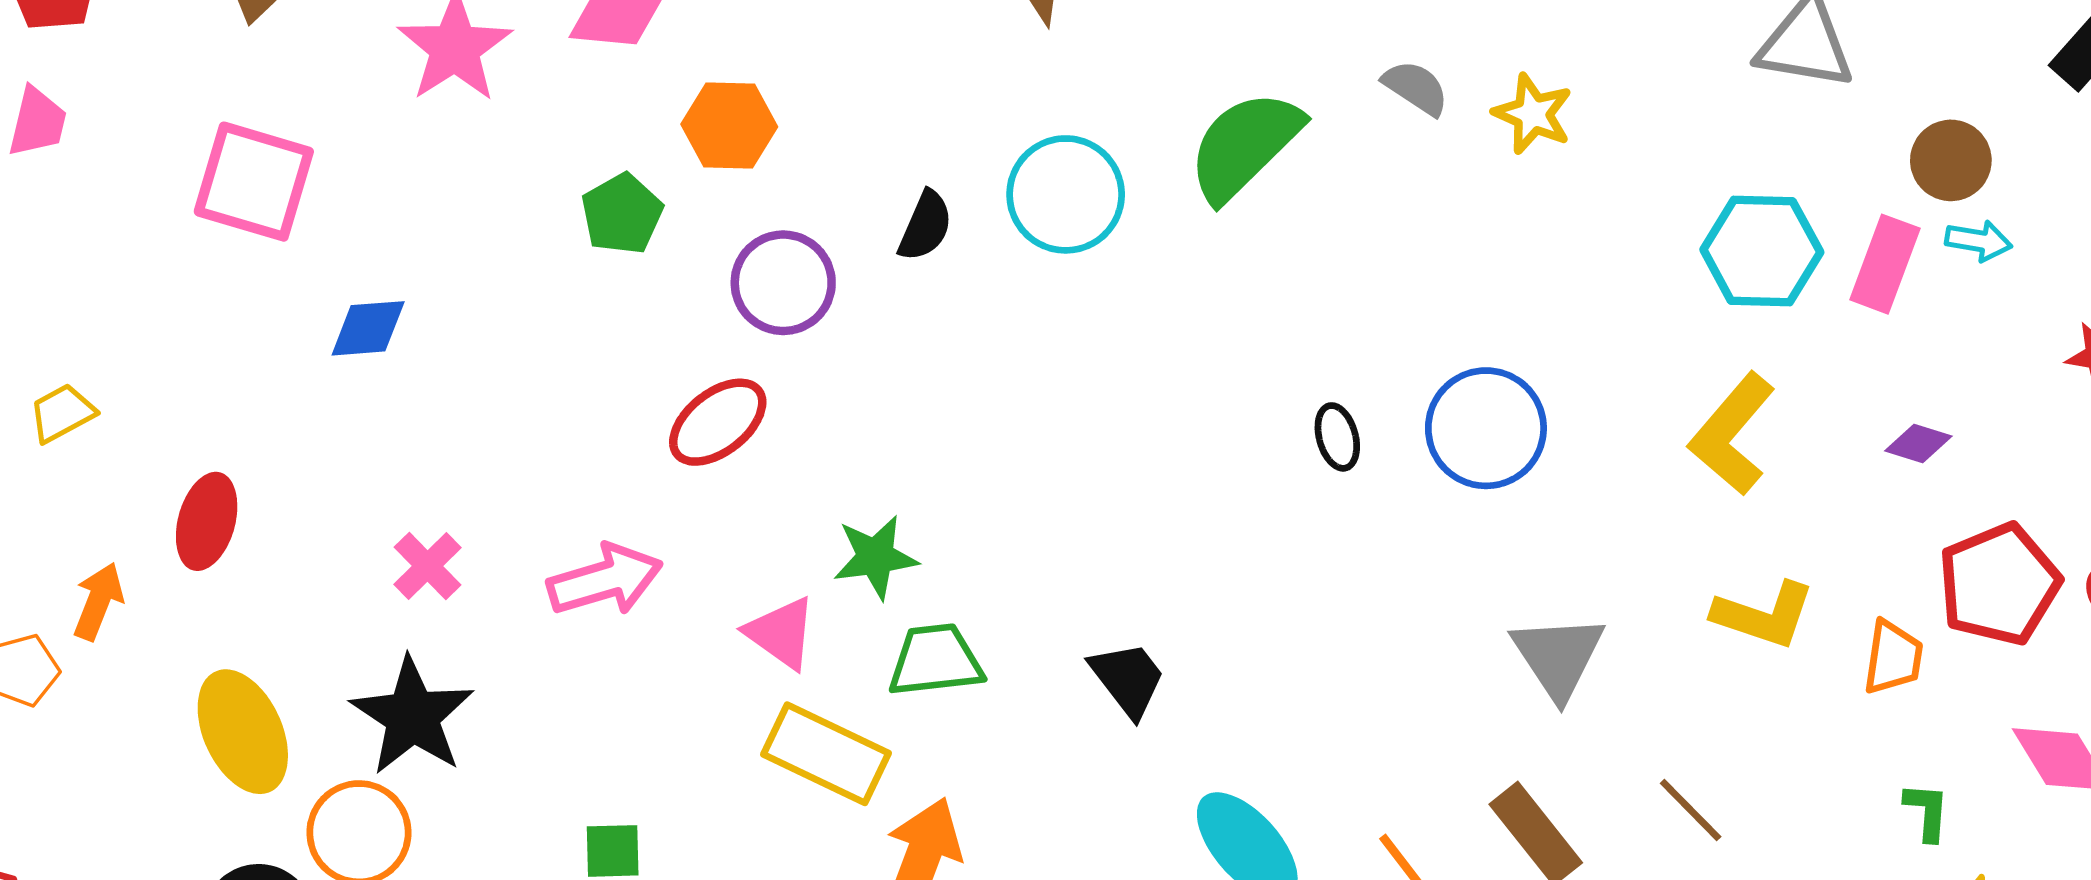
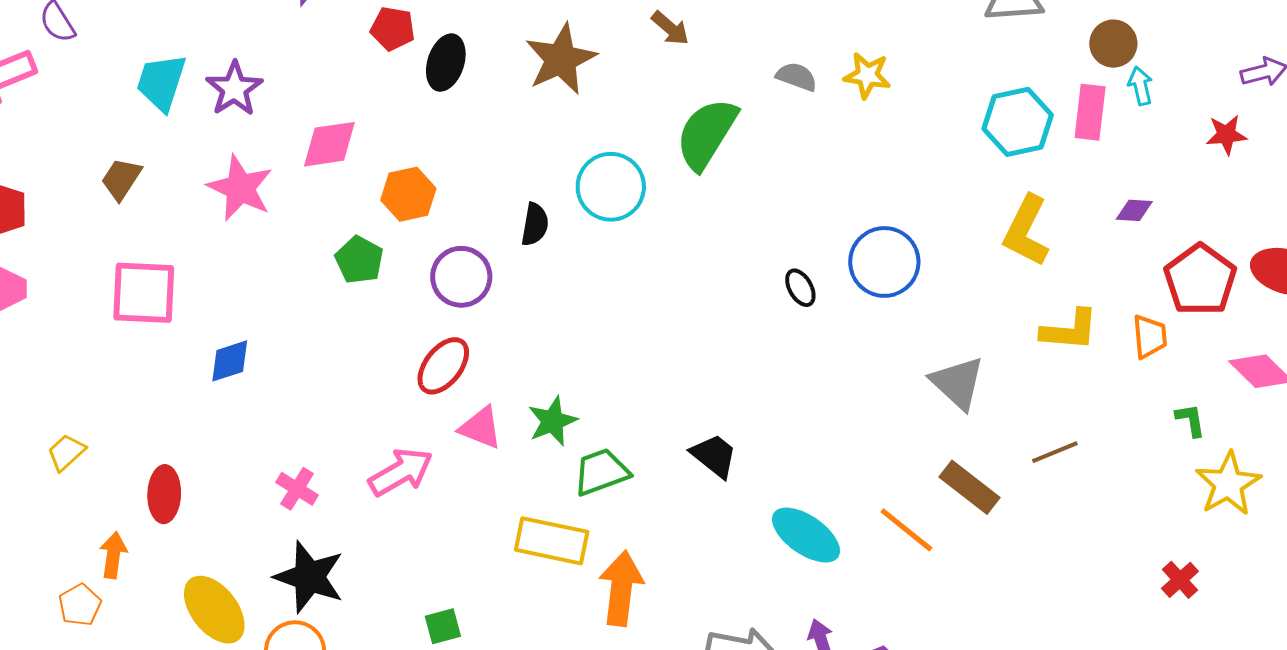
cyan arrow: (1979, 241) -> (1140, 86), turned -99
pink triangle: (781, 633) -> (481, 428), moved
brown line: (1691, 810) -> (1055, 452), turned -54

